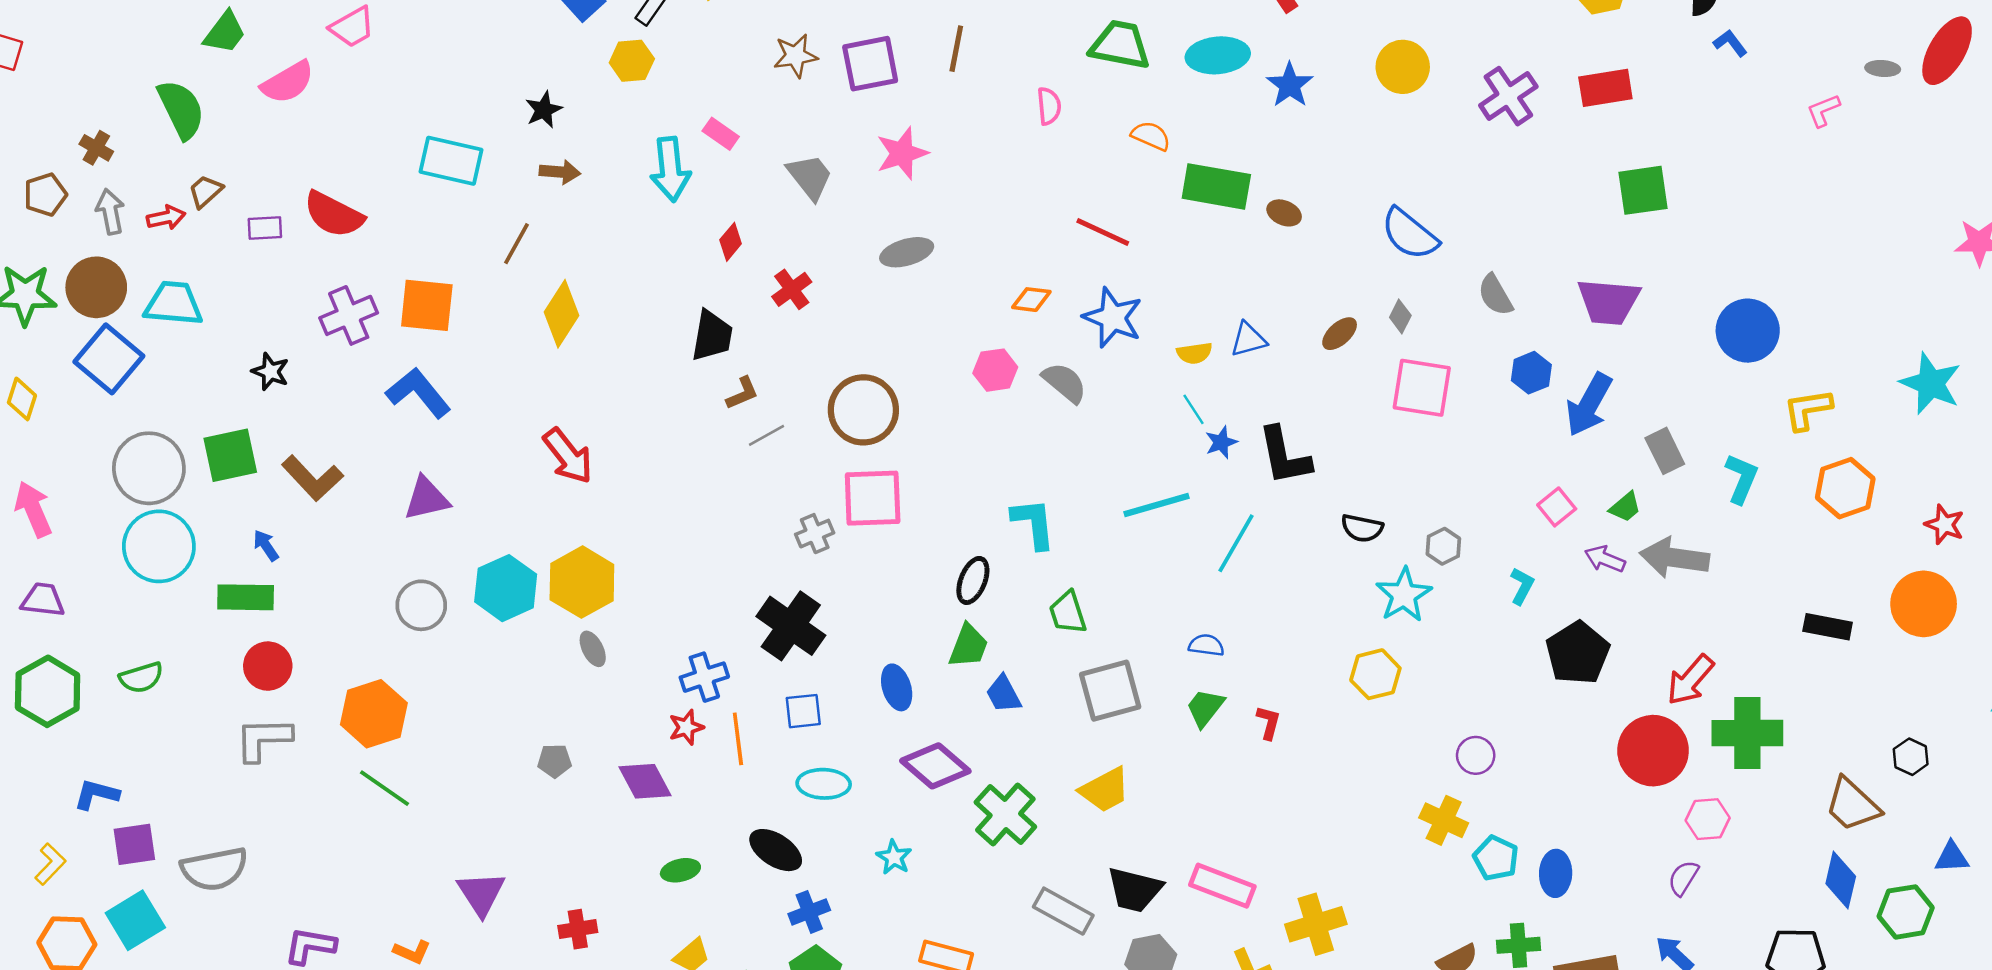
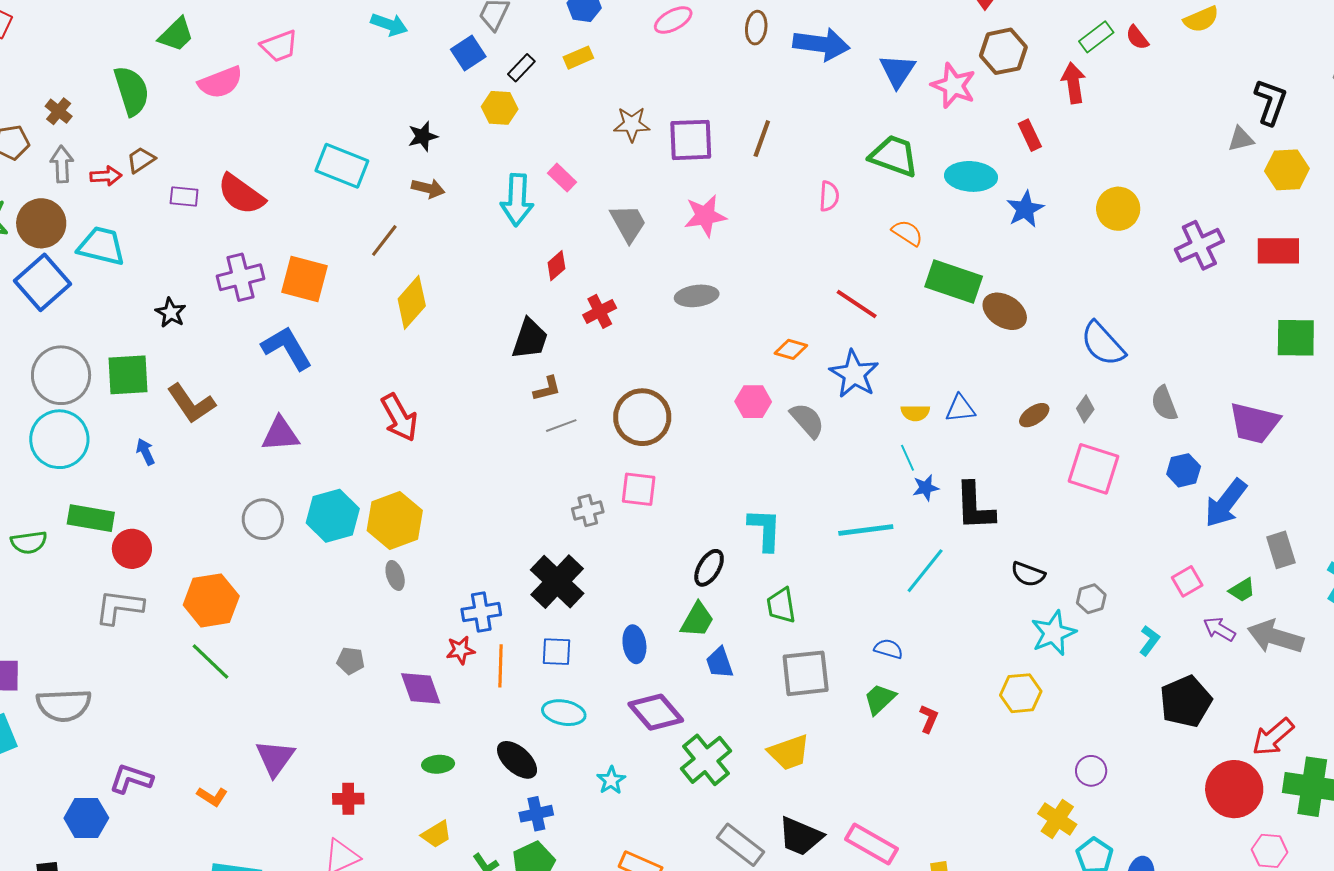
brown ellipse: (1284, 213) -> (1005, 311), size x1.6
pink square: (873, 498) -> (639, 489), size x0.7
green rectangle: (246, 597) -> (91, 518), moved

